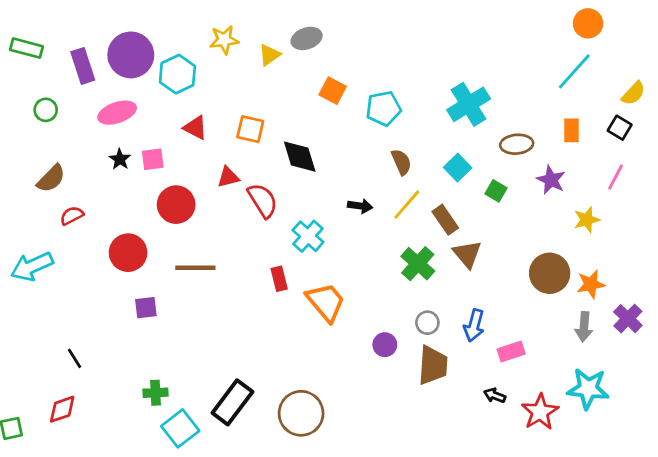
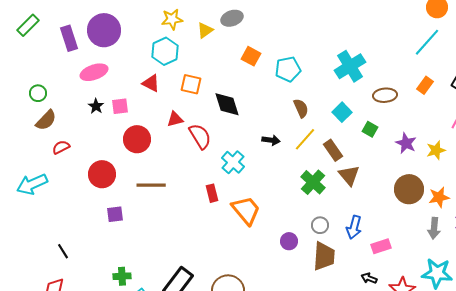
green rectangle: (26, 48) -> (28, 25), turned -60
cyan hexagon: (177, 74) -> (165, 51), moved
green circle: (46, 110) -> (38, 93), moved
orange rectangle: (572, 130) -> (425, 85), turned 36
purple star: (551, 180) -> (406, 143), moved

